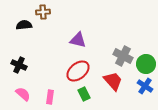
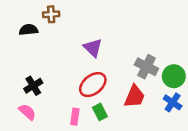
purple triangle: (78, 40) -> (93, 48), turned 30
black cross: (19, 65) -> (33, 86), moved, turned 35
red trapezoid: (113, 81) -> (134, 96), turned 65
pink rectangle: (50, 97) -> (75, 117), moved

